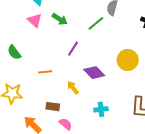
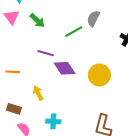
purple line: (73, 49) -> (46, 53), turned 63
purple diamond: (94, 73) -> (65, 68), moved
cyan cross: (101, 109) -> (53, 121), moved

